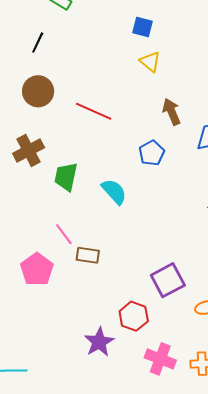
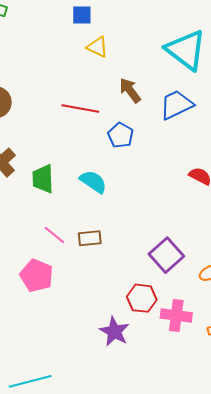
red line: (94, 111) -> (80, 108), moved
brown rectangle: (88, 255) -> (90, 238), moved
pink cross: (160, 359) -> (176, 315), moved

